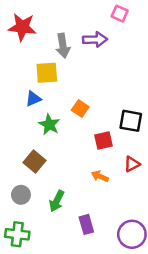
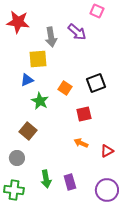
purple arrow: (95, 39) -> (77, 32), turned 42
black square: (131, 121) -> (96, 83), moved, turned -30
red triangle: (132, 164) -> (107, 151), moved
green arrow: (57, 201) -> (46, 179), moved, turned -36

